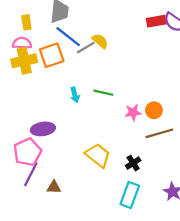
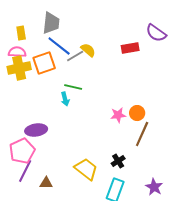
red rectangle: (156, 21) -> (130, 48), moved
green line: (103, 93) -> (73, 87), moved
brown line: (159, 133) -> (142, 134), turned -50
yellow trapezoid: (98, 155) -> (86, 169), moved

